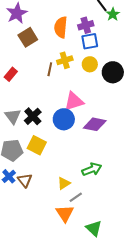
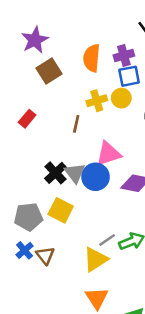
yellow circle: (90, 64) -> (121, 98), moved
brown line: (50, 69) -> (76, 124), moved
gray triangle: (13, 116) -> (75, 173), moved
yellow triangle: (64, 183) -> (95, 259), size x1.5
gray line: (76, 197) -> (107, 240), moved

